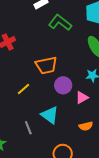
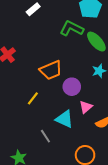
green L-shape: (60, 23) -> (72, 28), moved
pink triangle: (82, 97) -> (86, 107), moved

